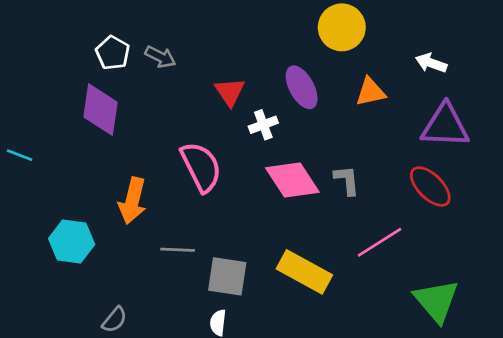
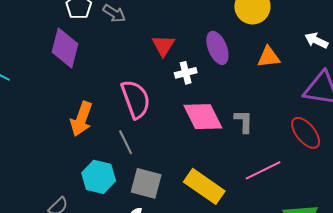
cyan hexagon: (72, 242) -> (99, 177), moved
gray line: (178, 250) -> (126, 142), moved, turned 55

